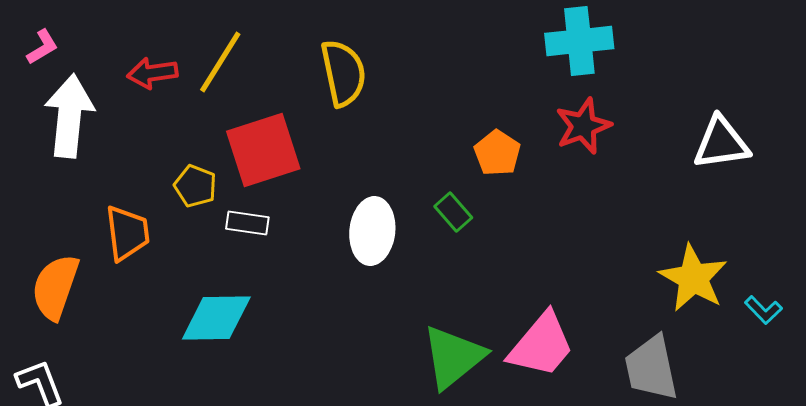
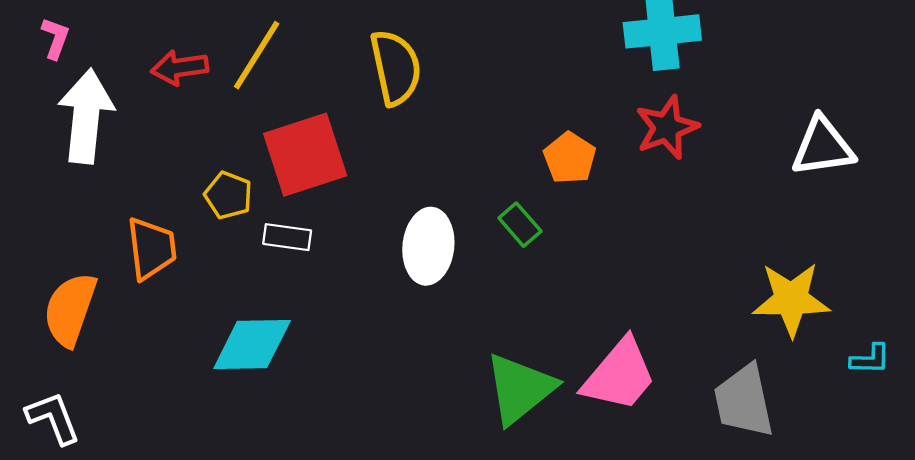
pink L-shape: (42, 47) -> (55, 38), turned -39
yellow star: (693, 278) -> (791, 299), turned -30
cyan L-shape: (763, 310) -> (870, 359), moved, turned -45

